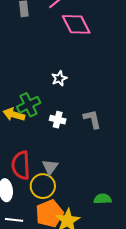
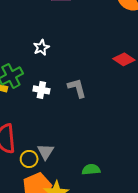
gray triangle: (50, 167) -> (46, 152), moved
yellow circle: (43, 186) -> (29, 159), size x0.7

